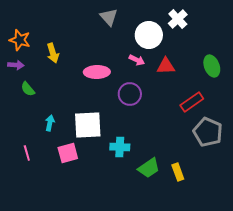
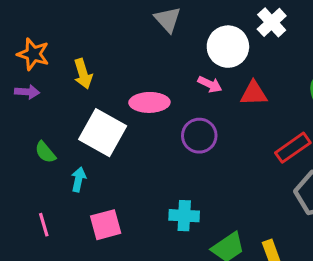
green semicircle: (28, 89) -> (45, 152), moved
white square: (88, 125) -> (103, 133), moved, turned 32

